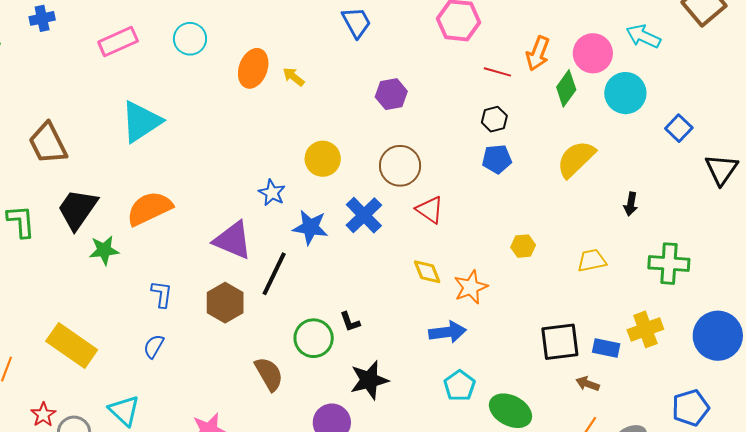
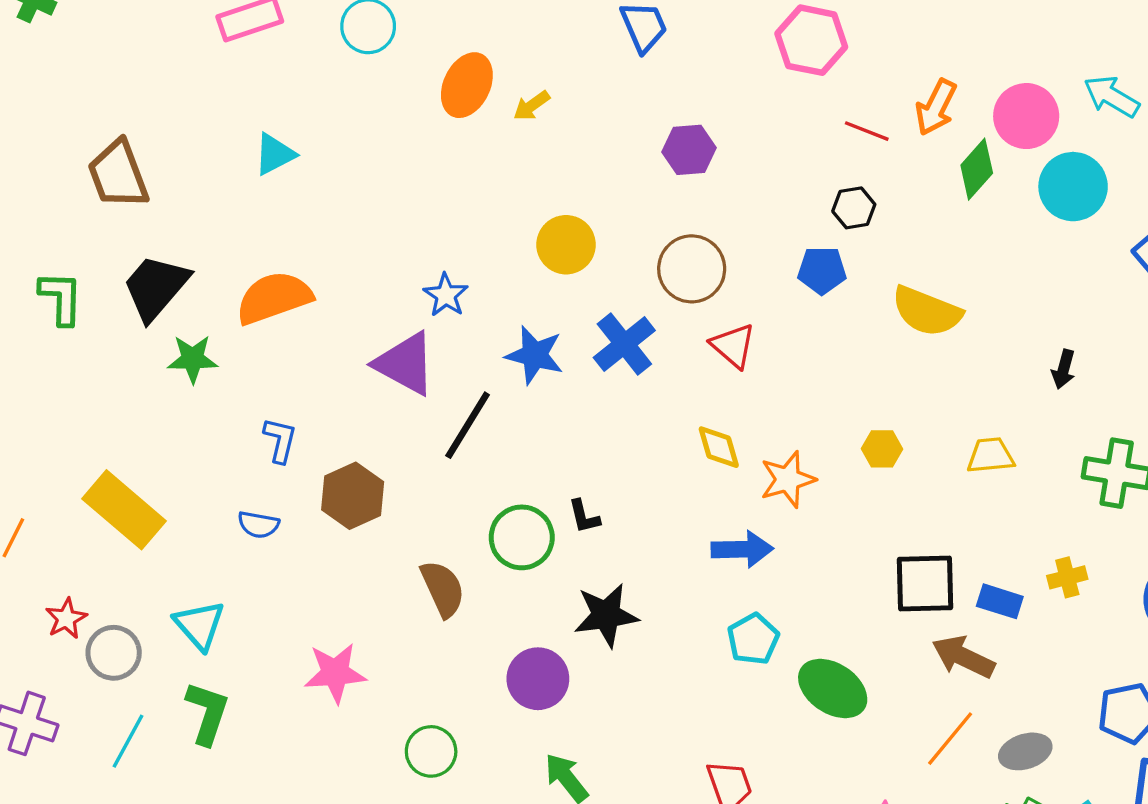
yellow arrow: (294, 77) -> (532, 106), turned -80
cyan triangle: (141, 122) -> (274, 154), size x0.6
blue pentagon: (497, 159) -> (822, 270), moved
yellow semicircle: (576, 159) -> (927, 311), moved, turned -120
blue star: (272, 193) -> (446, 295), moved
yellow hexagon: (523, 246) -> (882, 449), moved
brown hexagon: (225, 303) -> (353, 496), moved
yellow cross: (645, 329) -> (1067, 577), size x0.7
blue semicircle: (154, 346) -> (258, 525), turned -115
brown arrow: (588, 384) -> (963, 657), size x1.6

